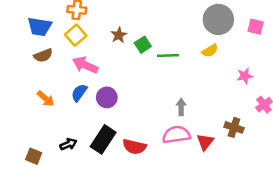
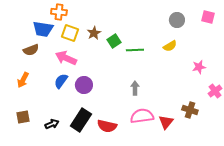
gray circle: (218, 19) -> (177, 20), size x0.6
blue trapezoid: (40, 27) -> (43, 29), moved
pink square: (256, 27) -> (208, 17), moved
yellow square: (76, 35) -> (70, 33), moved, turned -30
orange arrow: (46, 99) -> (23, 80), moved, turned 77
gray arrow: (181, 107) -> (135, 88), moved
brown square: (34, 156) -> (23, 117), moved, turned -32

